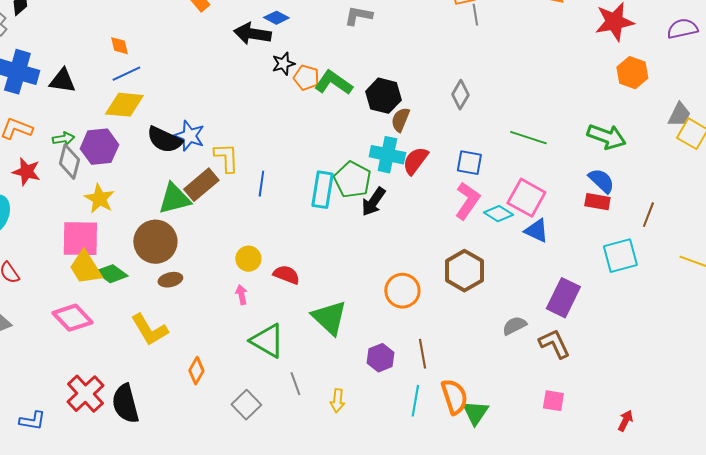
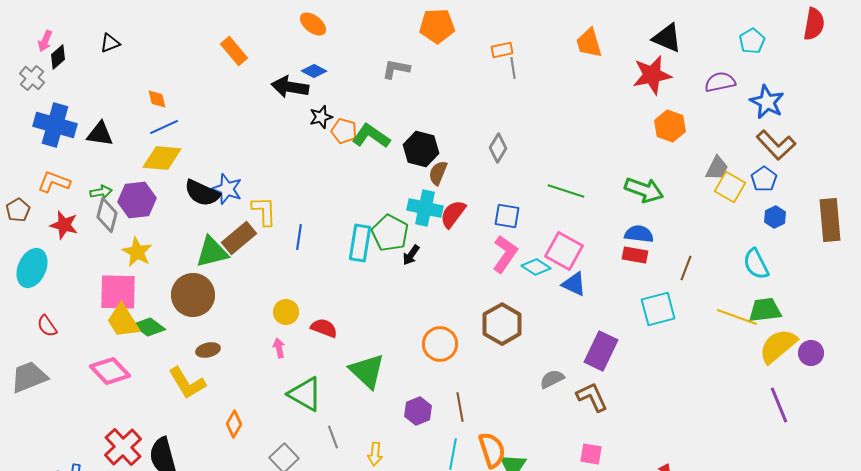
blue semicircle: (601, 181) -> (639, 234), turned -36
black arrow: (373, 202) -> (411, 255), size x0.7
brown ellipse: (170, 280) -> (208, 350), moved

